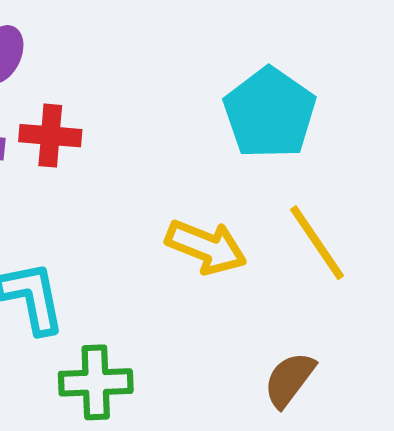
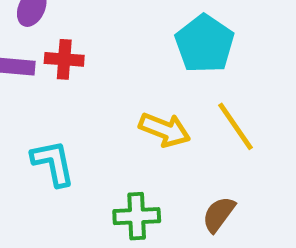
green cross: (96, 382) -> (137, 216), moved

